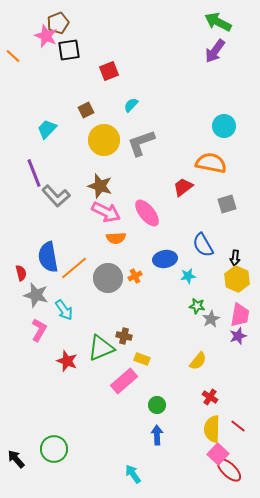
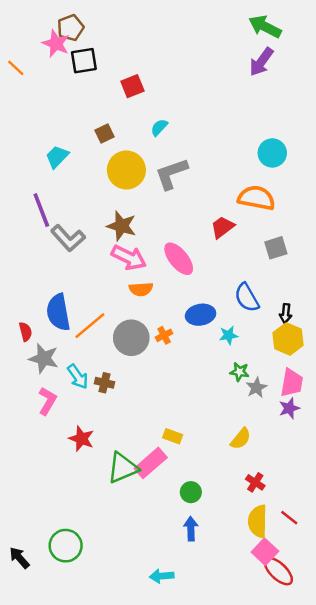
brown cross: (124, 336) -> (105, 383), moved
green triangle: (101, 348) -> (123, 468), moved
cyan arrow: (133, 474) -> (162, 576), turned -60

